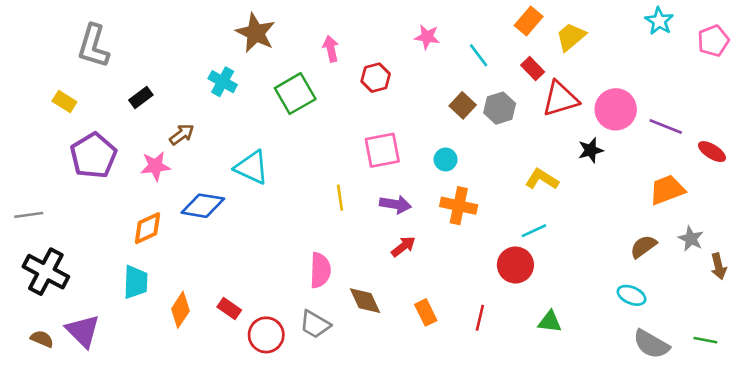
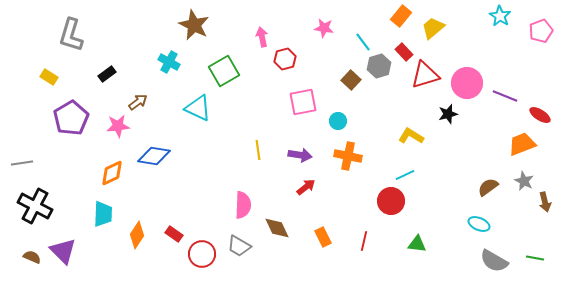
pink arrow: (331, 49) -> (262, 37), moved
gray hexagon: (500, 108) -> (379, 66), moved
pink square: (382, 150) -> (303, 102), moved
cyan triangle: (252, 167) -> (198, 108), moved
orange trapezoid: (667, 190) -> (522, 144), moved

